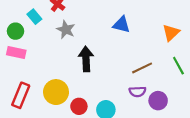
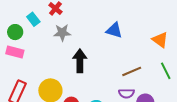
gray star: (66, 30) -> (62, 33), turned -30
orange triangle: (171, 33) -> (160, 40), turned -42

